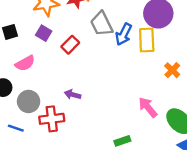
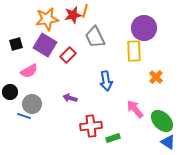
purple square: (44, 33) -> (45, 45), size x1.6
blue arrow: (124, 34) -> (106, 81), moved, turned -36
red cross: (52, 119) -> (91, 126), moved
blue line: (16, 128) -> (24, 116), moved

